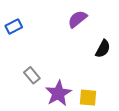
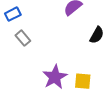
gray rectangle: (32, 75) -> (23, 38), moved

